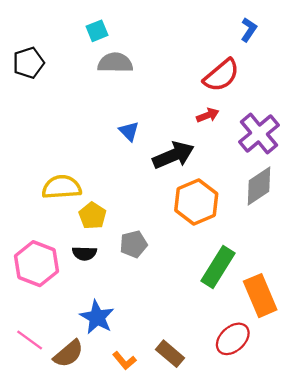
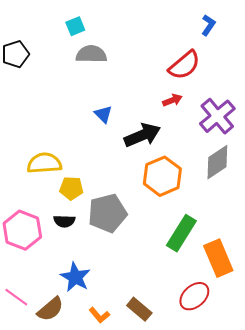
yellow pentagon: (92, 216) -> (71, 188), turned -30
gray pentagon: (133, 244) -> (107, 213), size x1.6

